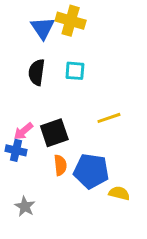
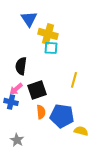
yellow cross: (71, 21) -> (48, 34), moved
black semicircle: (37, 72) -> (21, 66), moved
yellow line: (109, 118) -> (74, 80), turned -56

